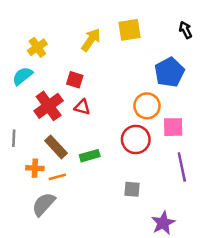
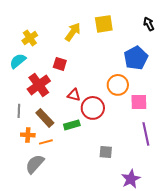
red triangle: (82, 107) -> (74, 95), moved
gray line: (14, 138) -> (19, 111), moved
red circle: (136, 140) -> (93, 108), moved

